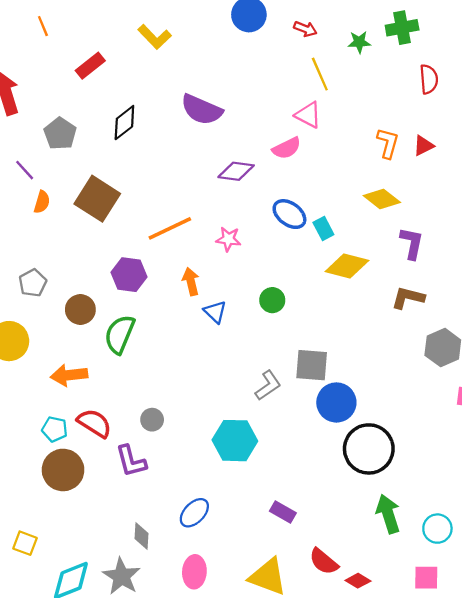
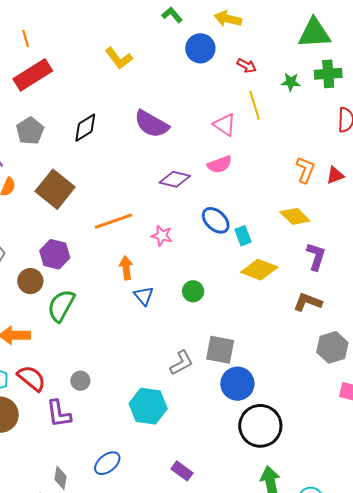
red rectangle: (90, 66) -> (33, 75), moved, size x1.5
pink triangle: (308, 115) -> (225, 125), moved
purple hexagon: (129, 275) -> (55, 254), moved

